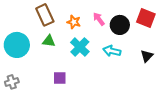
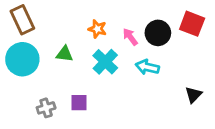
brown rectangle: (45, 15) -> (22, 20), moved
pink arrow: (99, 19) -> (130, 37), moved
black triangle: (147, 56) -> (193, 95), moved
gray cross: (12, 82) -> (46, 108), moved

